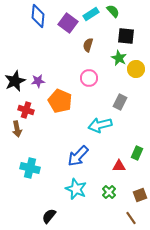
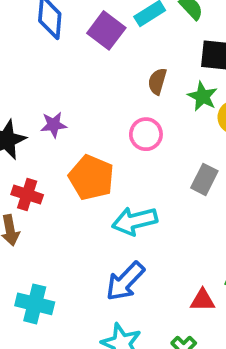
brown semicircle: (88, 45) -> (157, 81), moved
purple star: (38, 81) -> (54, 125), moved
cyan arrow: (100, 125) -> (135, 221), moved

